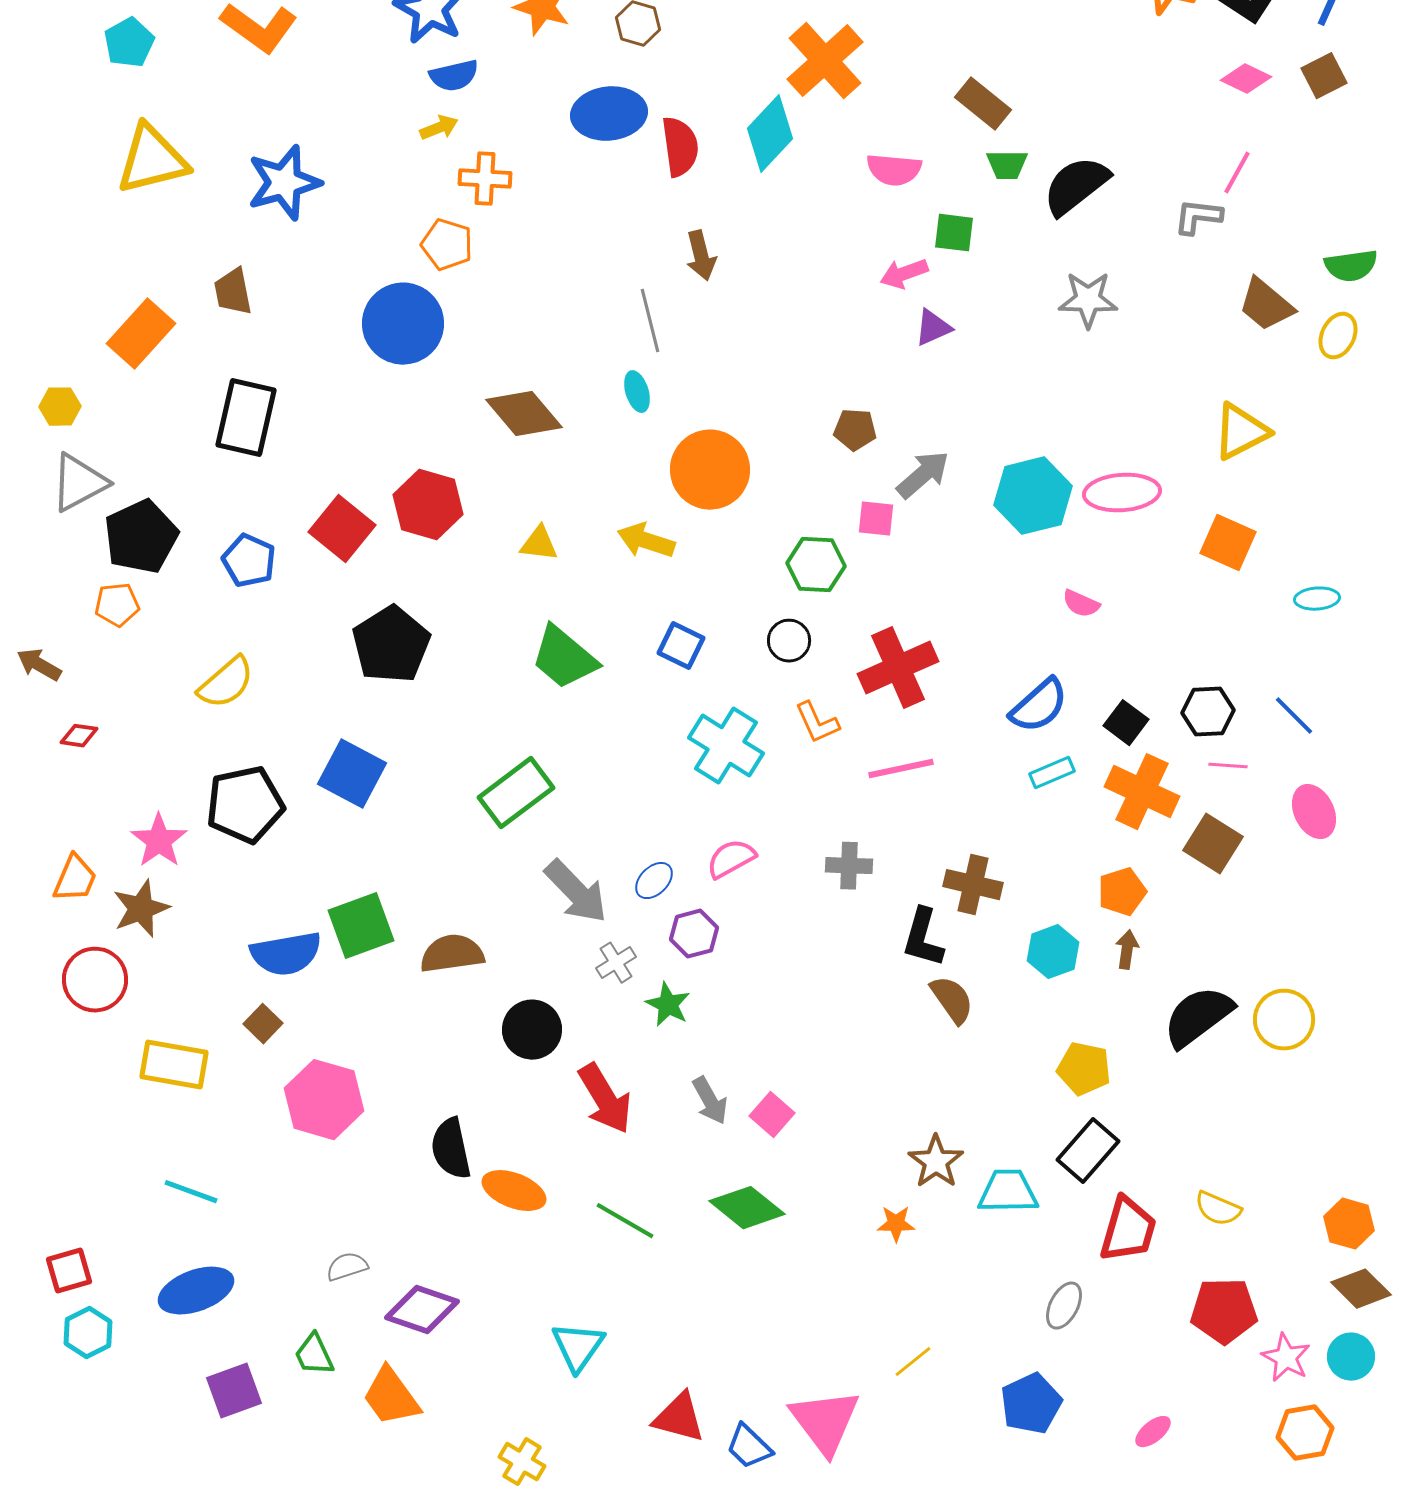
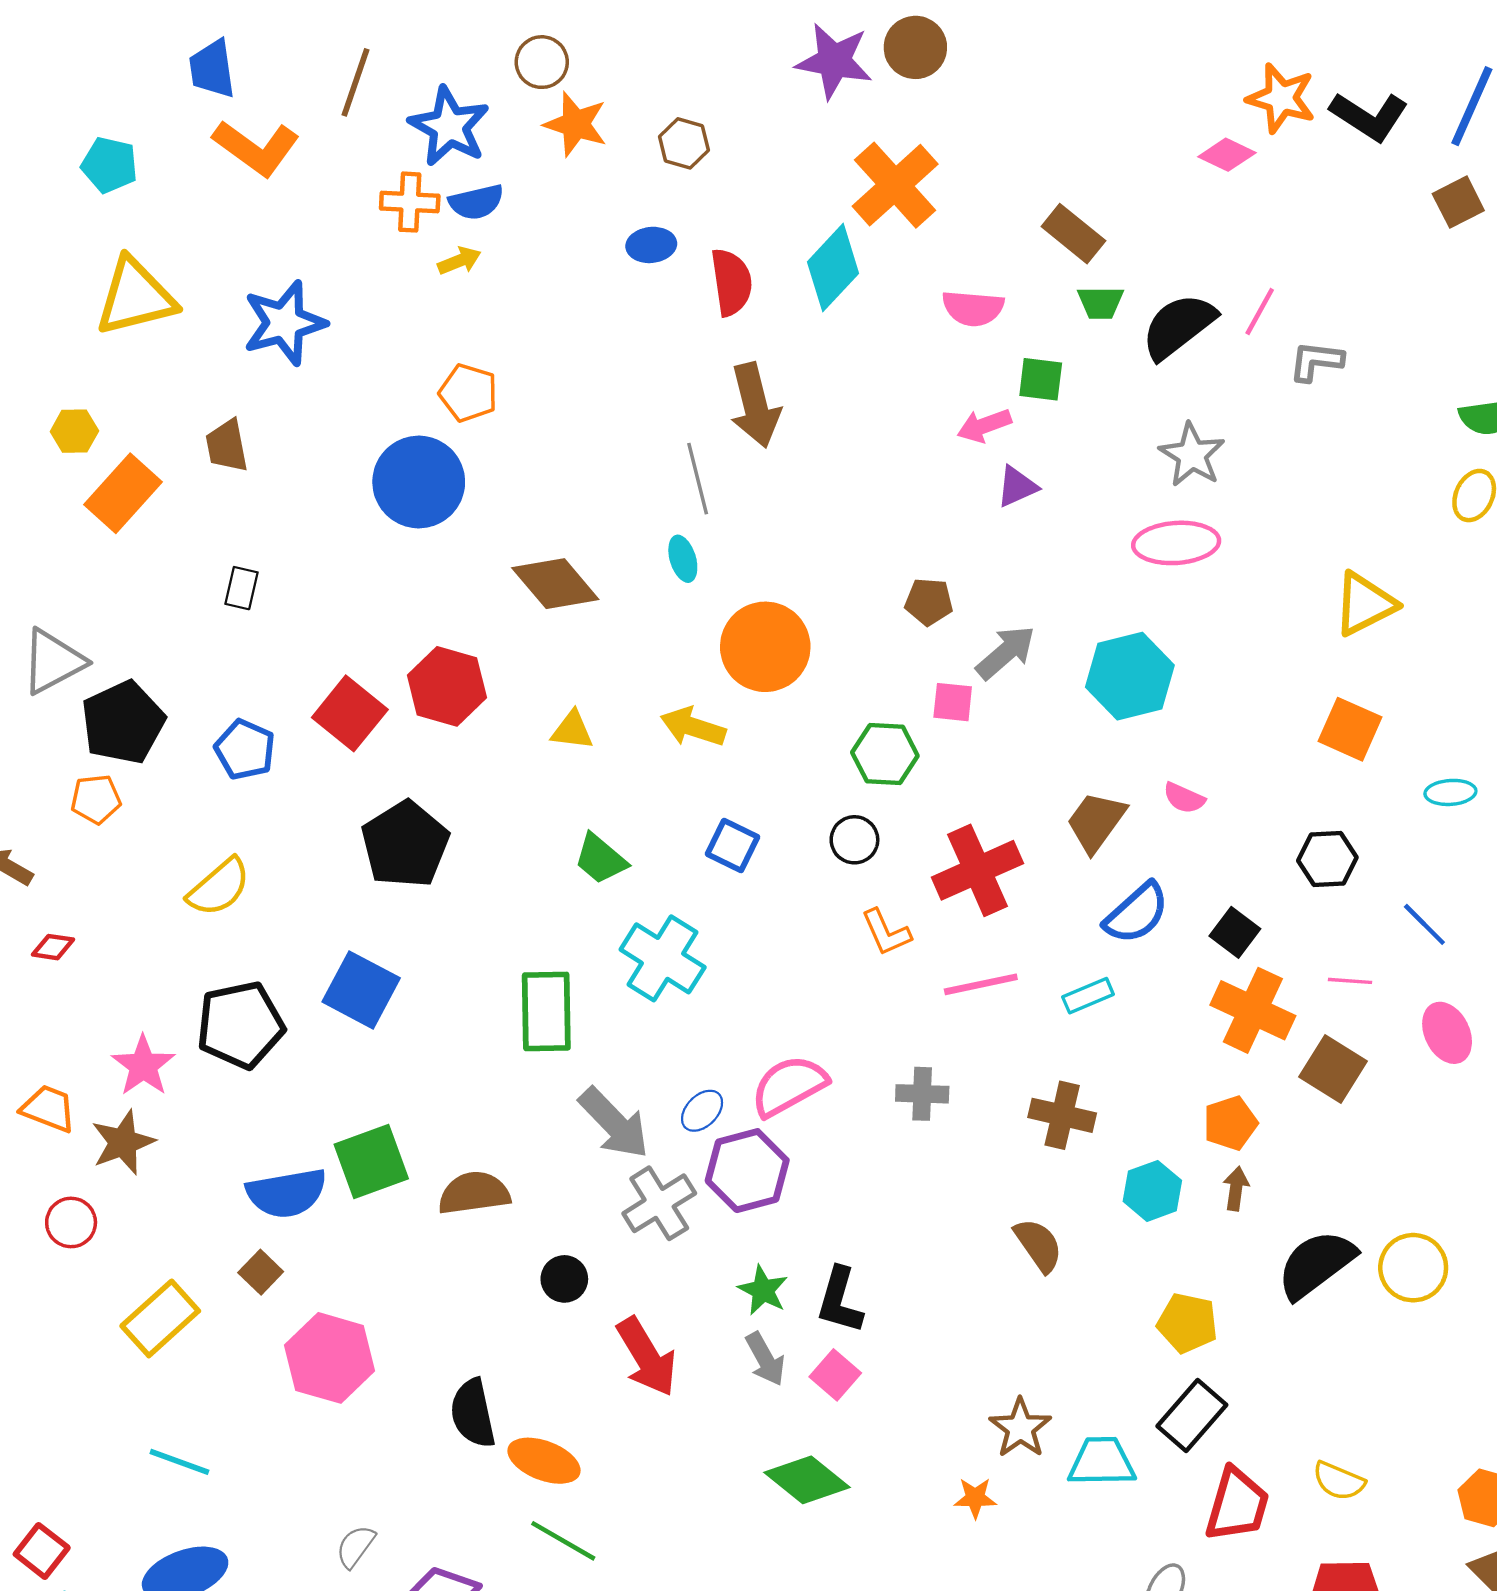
cyan pentagon: (129, 43) -> (109, 165), turned -30
pink diamond: (1246, 79) -> (1227, 155), moved
blue ellipse: (609, 114) -> (651, 245), size x0.6
pink line: (1237, 173) -> (1260, 312), moved
orange cross: (485, 179) -> (410, 202), moved
brown arrow: (701, 256) -> (755, 405), size x1.5
gray star: (1088, 300) -> (1192, 455), turned 30
brown trapezoid: (1266, 305) -> (1096, 822), moved, turned 86
yellow hexagon: (60, 407) -> (74, 431), moved
black rectangle: (246, 418) -> (241, 588), size x0.5
pink ellipse: (1122, 493) -> (1176, 543), moved
green trapezoid: (564, 658) -> (600, 859), size x0.7
black hexagon: (1208, 712) -> (1327, 859), moved
cyan cross: (726, 746) -> (663, 958), moved
cyan rectangle: (1052, 773) -> (1088, 996), moved
green rectangle: (516, 793) -> (546, 1011), turned -54
pink semicircle: (731, 859) -> (789, 1086), size x1.4
orange trapezoid: (75, 879) -> (48, 1108), turned -92
purple hexagon: (694, 934) -> (747, 1171), size x1.5
black L-shape: (923, 938) -> (840, 1300), moved
gray cross: (616, 963) -> (659, 1203), size x1.6
red circle: (95, 980) -> (71, 1222), size x0.7
green star: (668, 1005) -> (763, 1290), moved
black circle: (532, 1030) -> (564, 1279), size x0.7
yellow rectangle: (174, 1065) -> (160, 1318), turned -52
green line: (625, 1221) -> (563, 1541), moved
gray semicircle: (347, 1267) -> (355, 1546), turned -36
red square: (69, 1271) -> (42, 1551), turned -36

